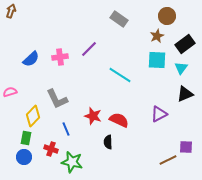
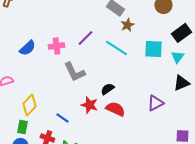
brown star: (157, 36) -> (127, 25), moved
cyan line: (120, 75) -> (116, 48), moved
gray L-shape: (57, 99) -> (74, 72), moved
blue line: (66, 129) -> (62, 118), turned -32
black semicircle: (108, 142) -> (107, 89), moved, turned 56

